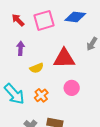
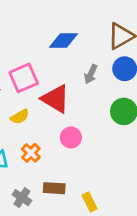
pink square: (44, 20) -> (24, 78), moved
red triangle: (64, 58) -> (56, 99), turned 40

